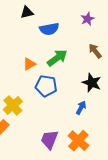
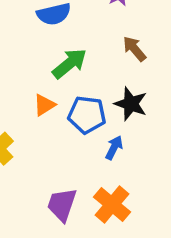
orange triangle: (29, 64) -> (44, 105), moved
blue pentagon: (46, 86) -> (87, 115), moved

